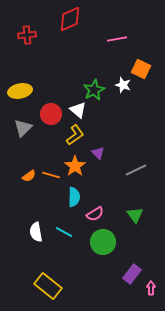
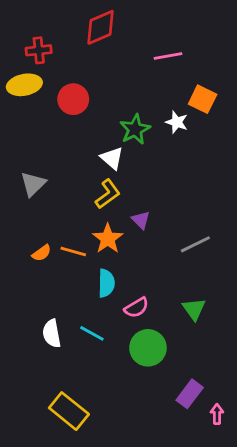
yellow ellipse: (20, 91) -> (24, 85), moved
red circle: (51, 114) -> (73, 99), moved

